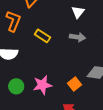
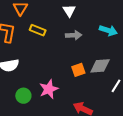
yellow rectangle: (42, 36) -> (38, 30), moved
orange square: (74, 84) -> (78, 70), moved, turned 32

